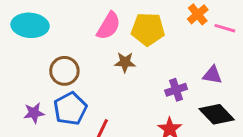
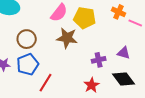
orange cross: (198, 14) -> (119, 12), turned -32
brown star: (125, 62) -> (67, 38), size x1.5

